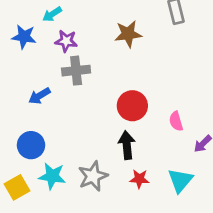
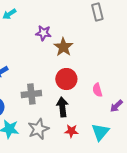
brown star: (128, 34) -> (63, 47), moved, turned -30
purple star: (66, 41) -> (43, 33), moved
gray cross: (76, 71) -> (31, 94), moved

